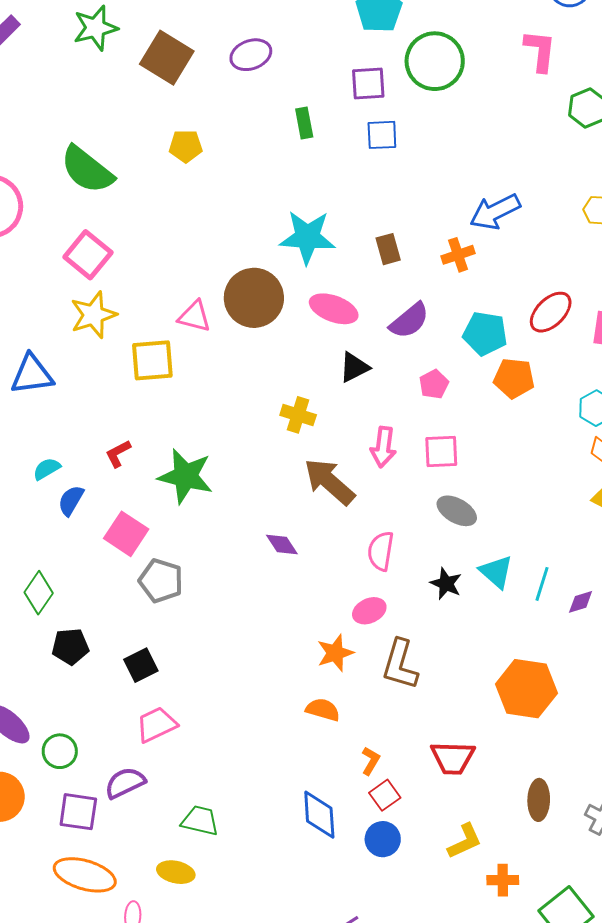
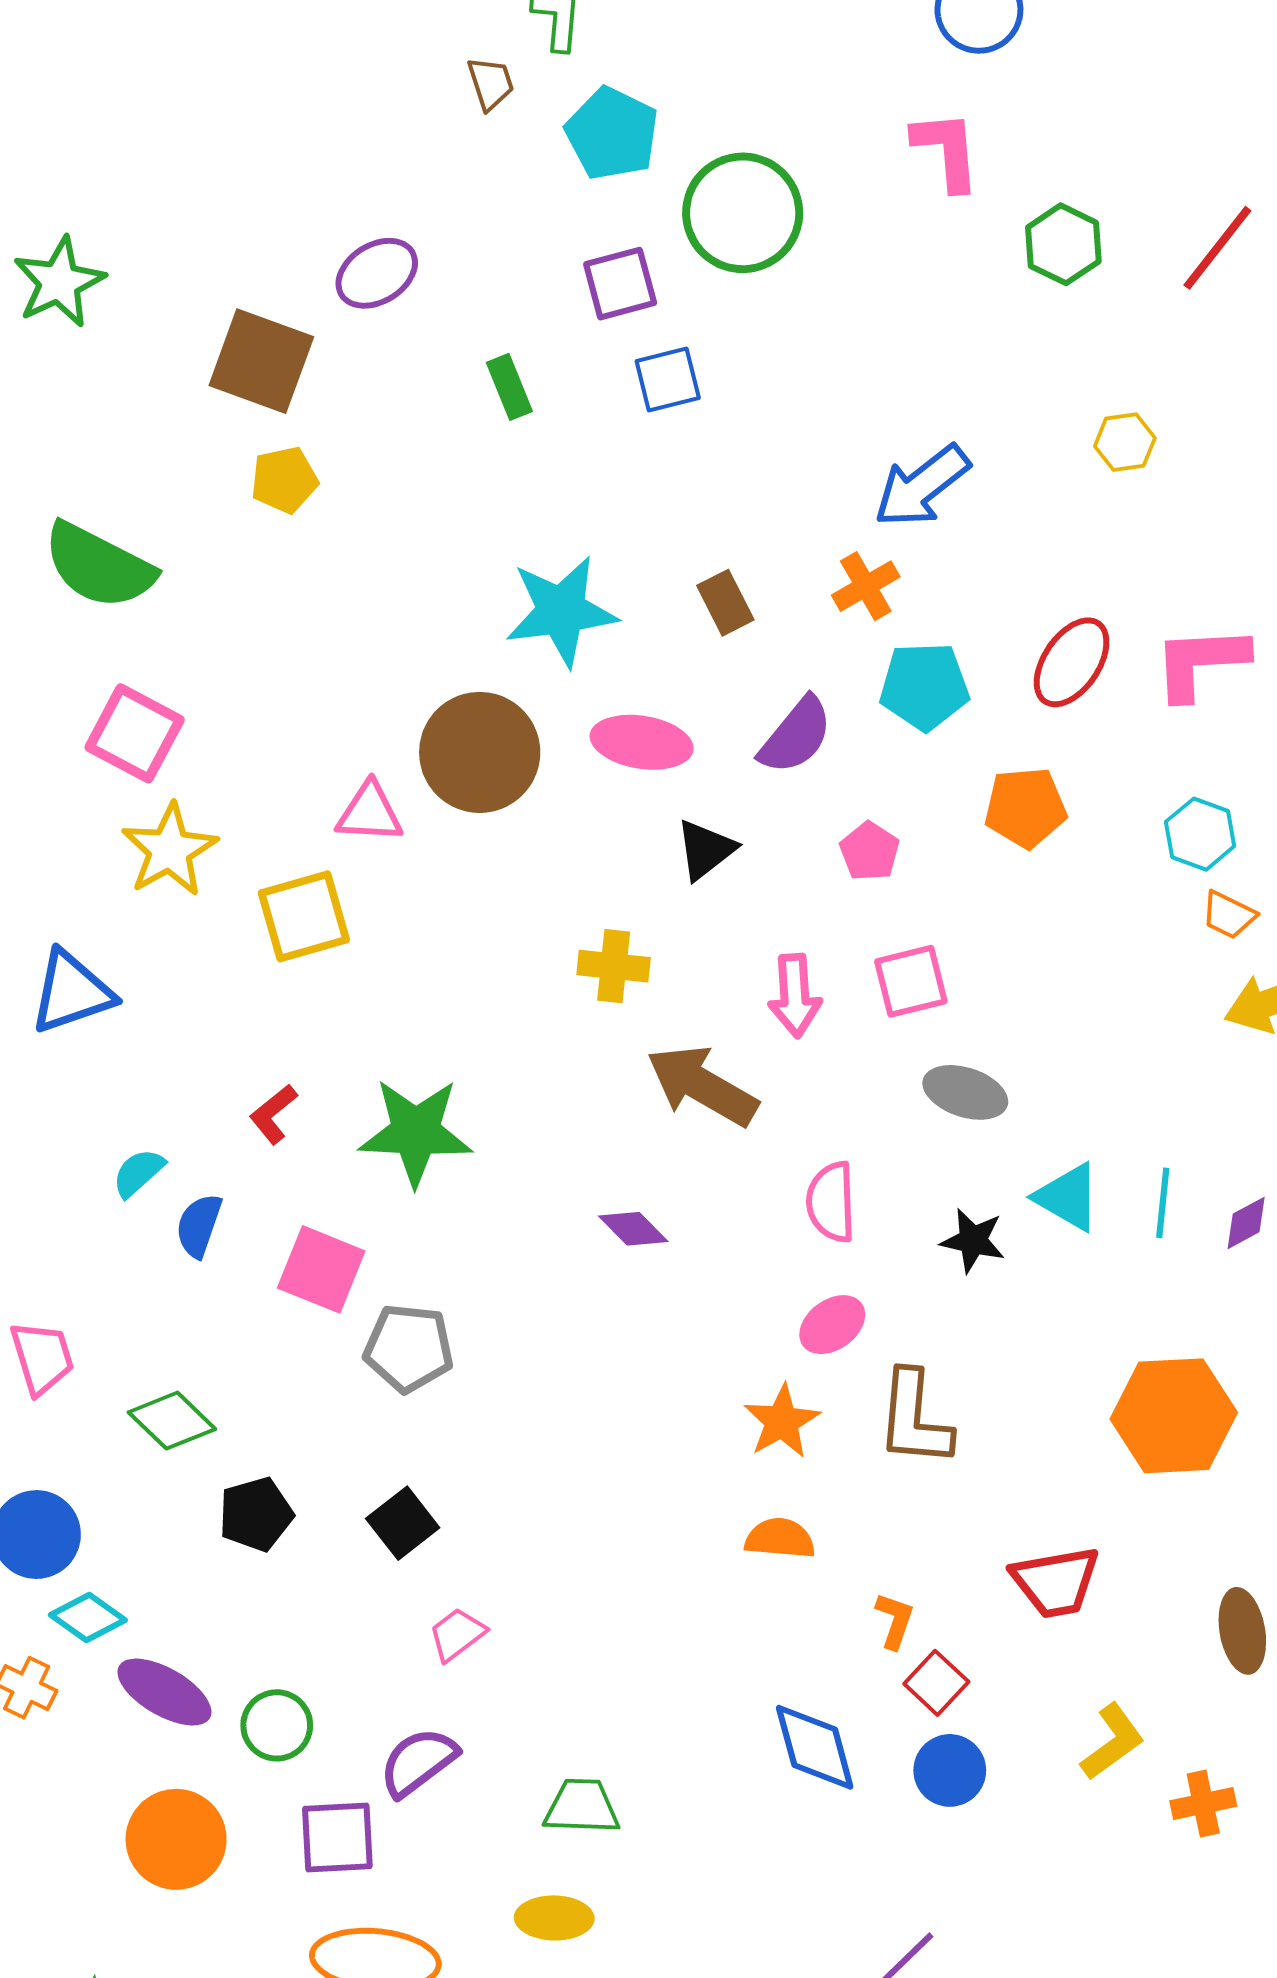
brown square: (167, 58) -> (261, 361), moved
cyan pentagon: (485, 333) -> (924, 686), moved
green diamond: (39, 593) -> (172, 1421), turned -69
pink trapezoid: (156, 725) -> (457, 1634), size x0.7

